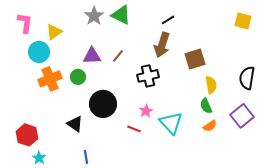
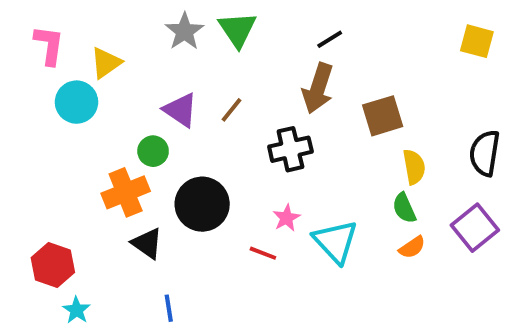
green triangle: (121, 15) -> (237, 29), turned 30
purple triangle: (92, 56) -> (181, 110), turned 36
orange cross: (50, 79) -> (126, 192), moved

